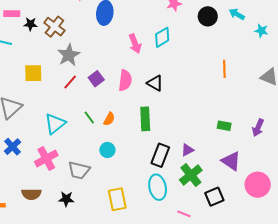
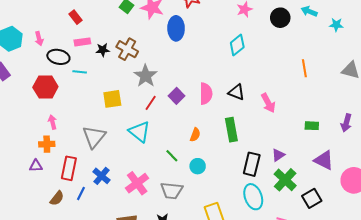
pink arrow: (135, 44) -> (268, 103), moved
green line: (89, 118) -> (172, 156), moved
cyan triangle: (55, 124) -> (140, 132), moved, turned -35

